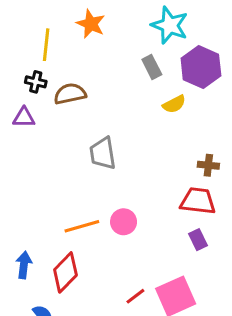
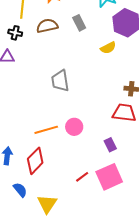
gray rectangle: (152, 67) -> (79, 23), moved
brown semicircle: (70, 94) -> (47, 26), moved
purple rectangle: (198, 240) -> (110, 145), moved

